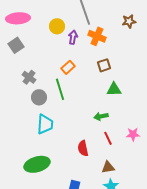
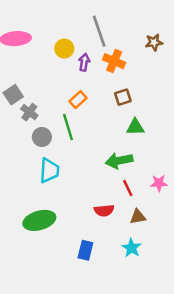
gray square: (16, 45) -> (13, 95), moved
green arrow: (101, 116) -> (119, 161), size x1.5
red semicircle: (83, 148) -> (104, 210), moved, turned -84
brown triangle: (108, 167) -> (138, 217), moved

